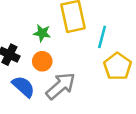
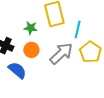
gray arrow: (61, 86) -> (61, 54), moved

